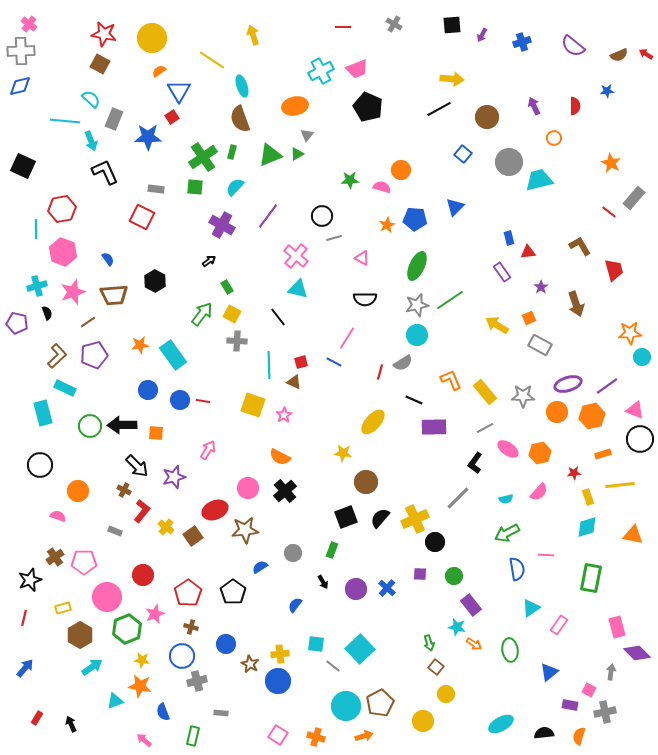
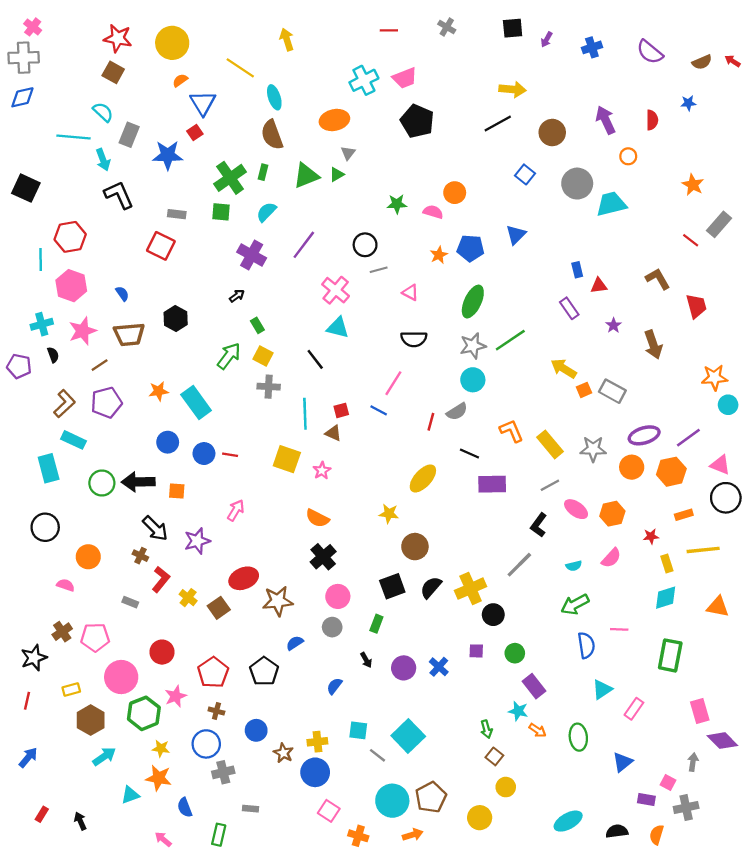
purple arrow: (534, 106) -> (606, 120), size x1.4
orange square: (529, 318) -> (584, 390), moved
pink circle: (248, 488) -> (338, 596), moved
pink square: (278, 735) -> (329, 811), moved

